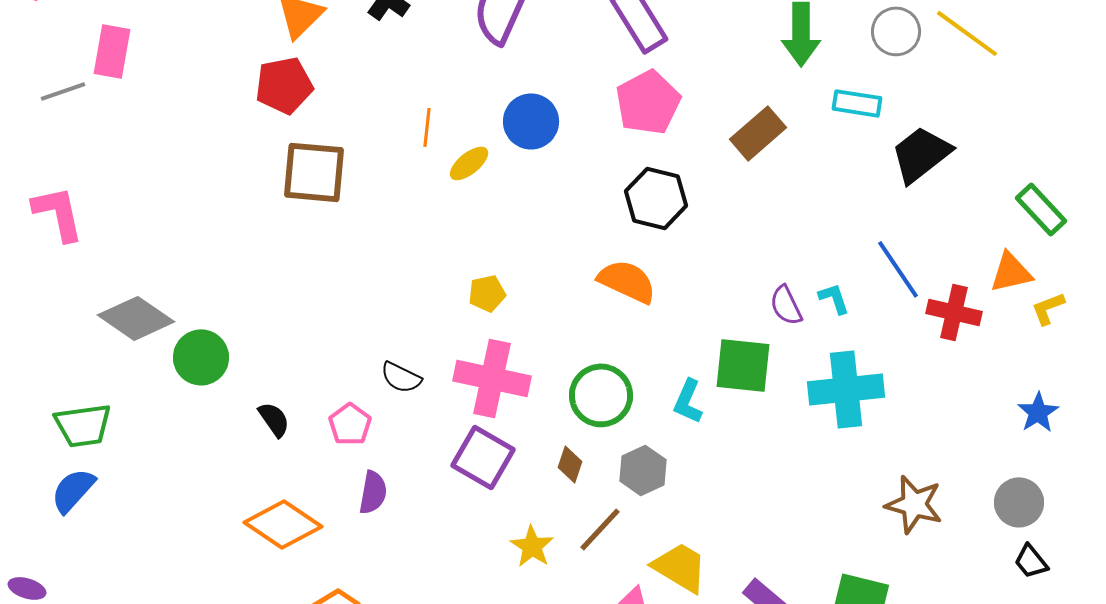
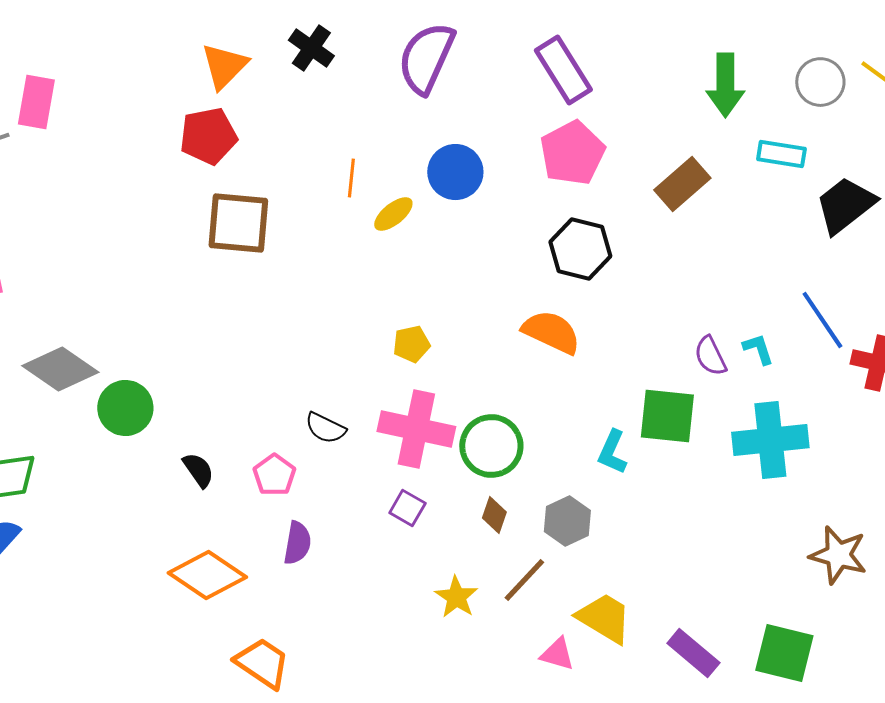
green circle: (601, 395) -> (491, 446), moved
purple square: (483, 457) -> (407, 508), size x0.6

